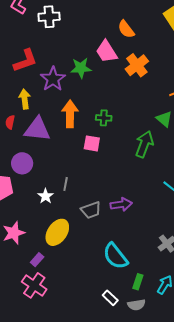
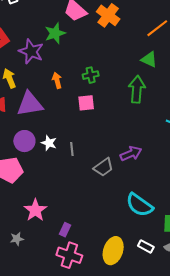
orange arrow: (70, 114) -> (57, 80), size x0.6
white star: (46, 196) -> (49, 143), moved
yellow ellipse: (57, 232) -> (113, 251), moved

